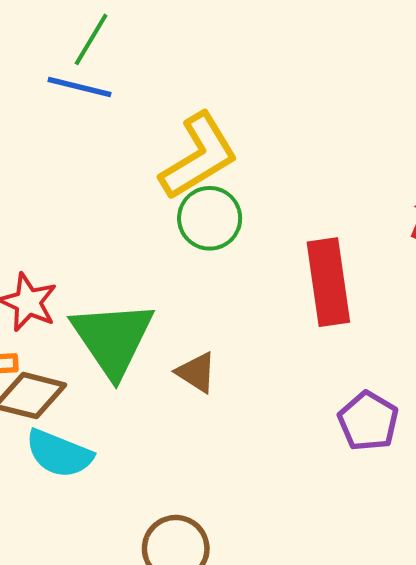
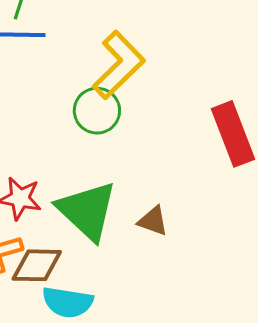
green circle: (210, 218) -> (97, 111), moved

